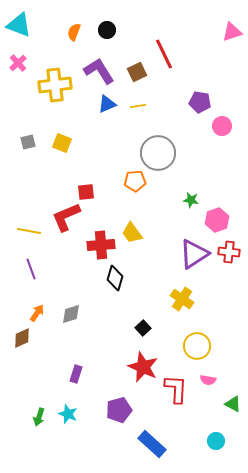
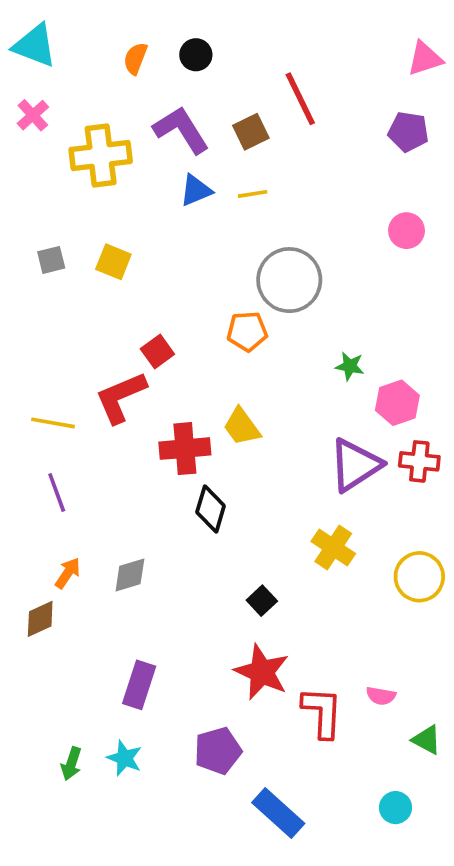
purple pentagon: (200, 102) -> (408, 132), moved
red square: (86, 192) -> (157, 351), turned -30
yellow circle: (197, 346) -> (419, 577), moved
purple rectangle: (76, 374) -> (139, 685), size x1.4

